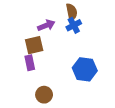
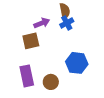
purple rectangle: (30, 63) -> (27, 76), moved, size x1.5
brown circle: (44, 95) -> (51, 82), moved

